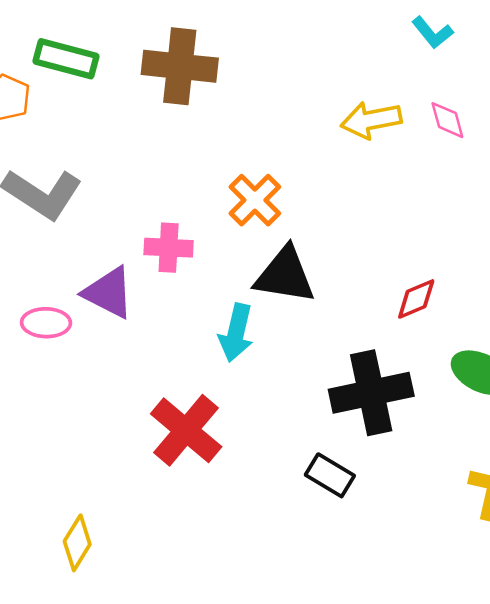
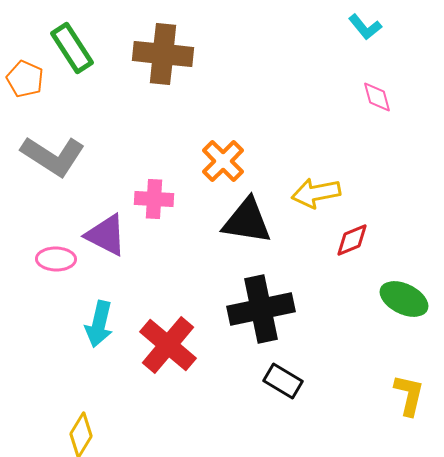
green rectangle: (66, 59) -> (72, 48), turned 42
yellow arrow: (371, 120) -> (316, 193), moved
cyan arrow: (236, 333) -> (99, 324), moved
black cross: (371, 393) -> (261, 309), moved

